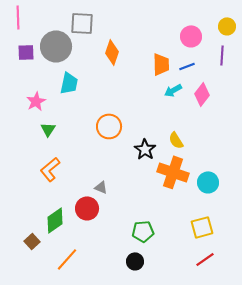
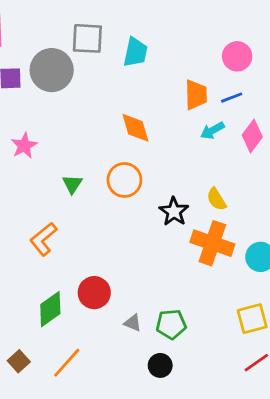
orange diamond: (112, 52) -> (135, 128), moved, turned -35
cyan trapezoid: (69, 83) -> (135, 52), moved
green triangle: (48, 129) -> (72, 184), moved
gray triangle: (101, 187) -> (133, 323), moved
brown square: (32, 241) -> (19, 361), moved

